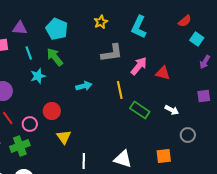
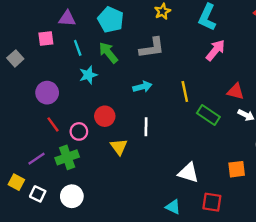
gray L-shape: (112, 53) -> (152, 48), moved
pink arrow: (139, 66) -> (215, 50), moved
red triangle: (163, 73) -> (235, 91), moved
white line: (84, 161) -> (146, 127), moved

